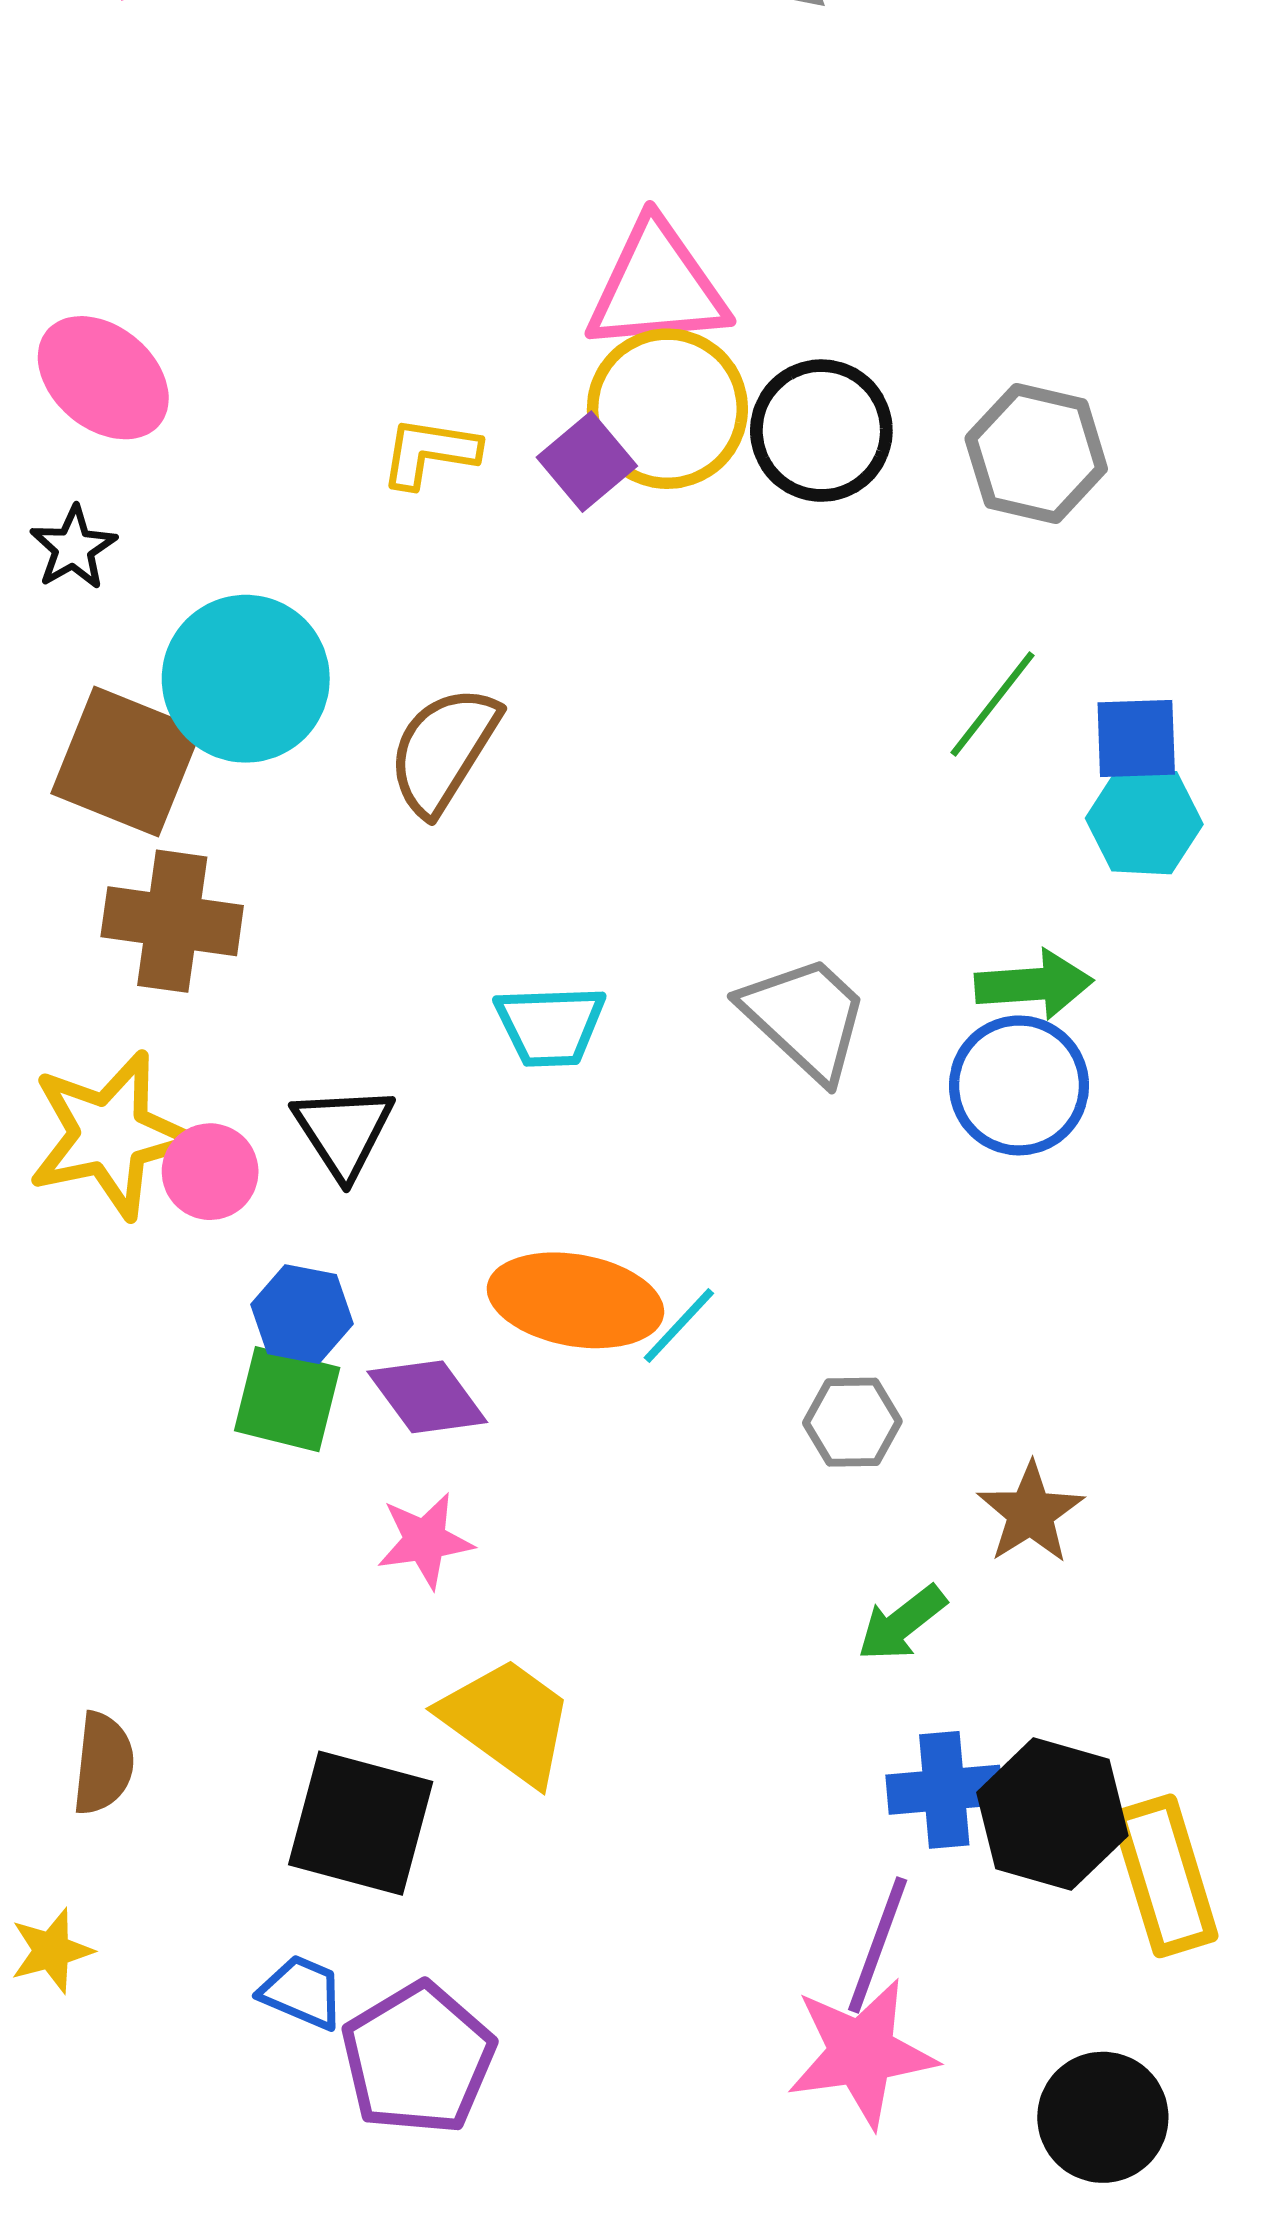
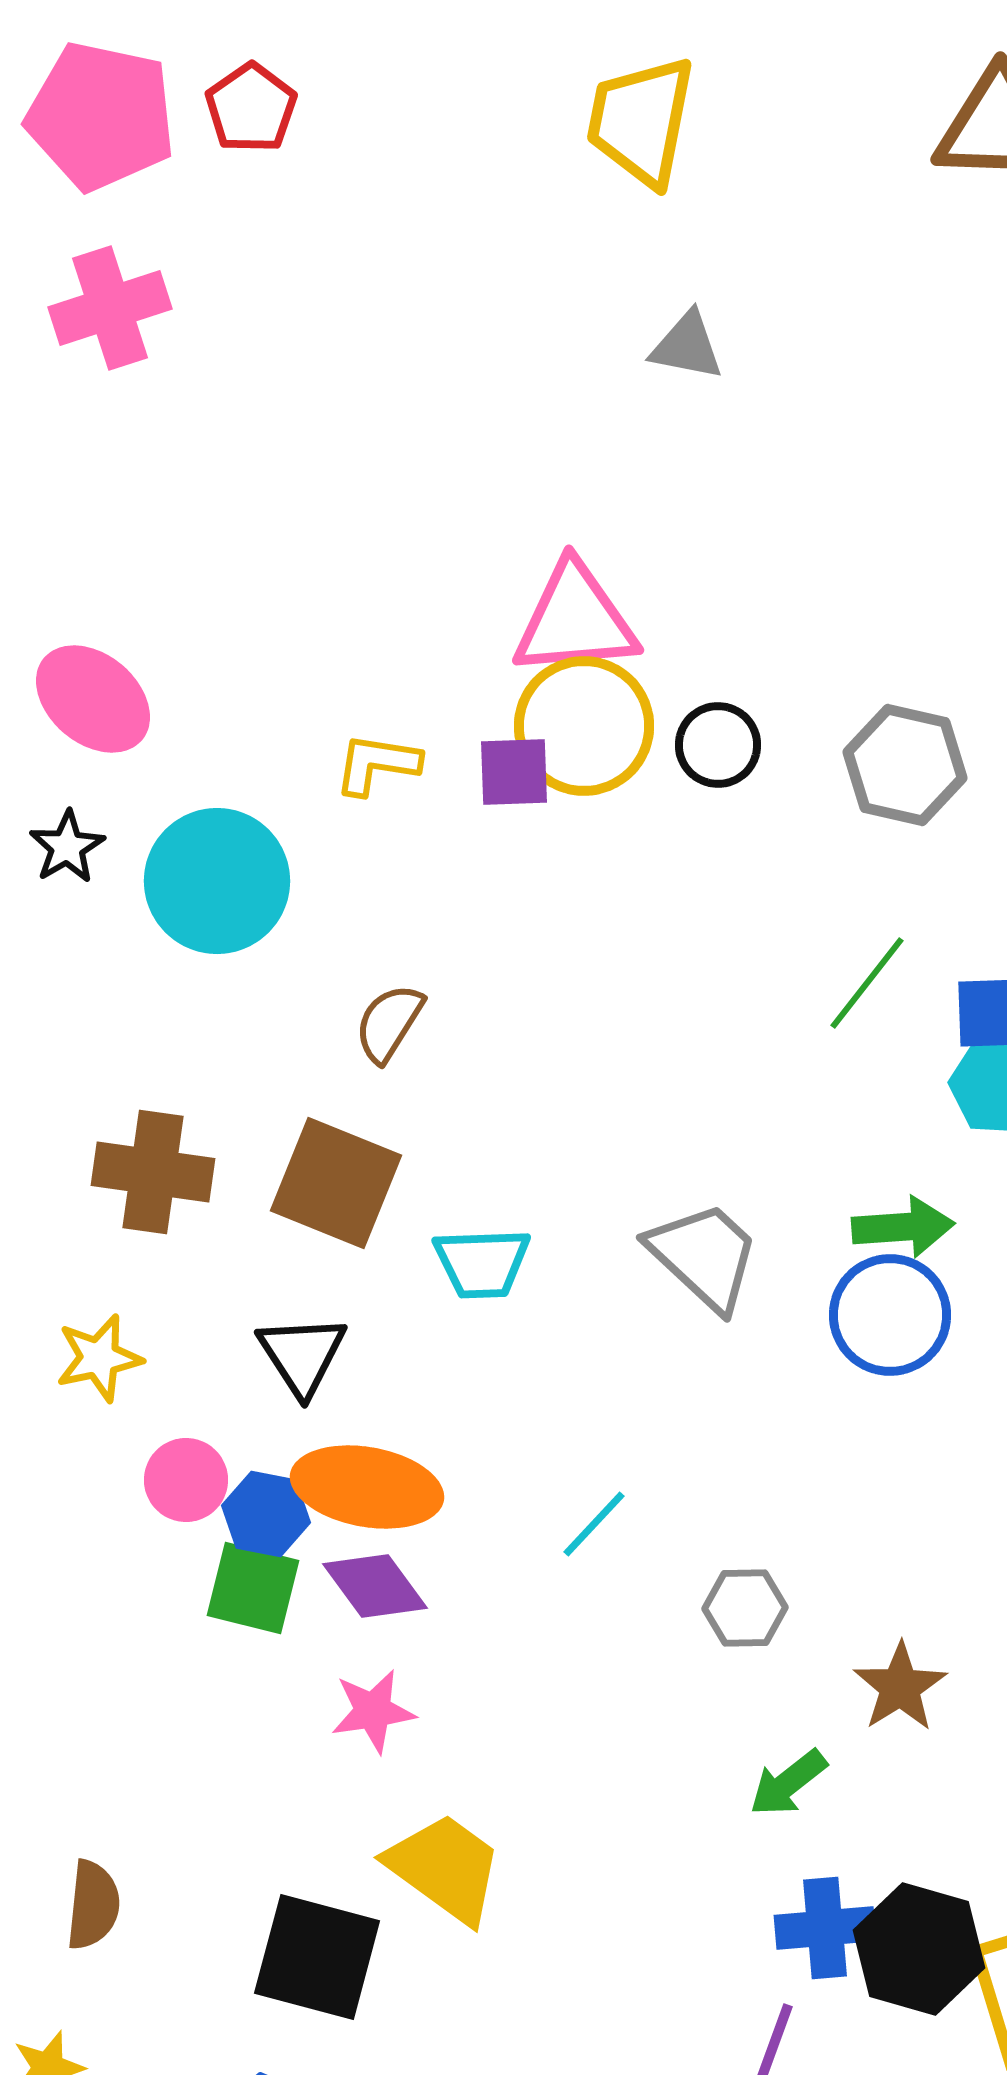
black circle: (821, 431) -> (718, 745), size x0.7
purple square: (587, 462) -> (514, 772), turned 38
cyan circle: (246, 679) -> (217, 881), moved
brown semicircle: (443, 750) -> (389, 1023), size x0.7
brown square: (126, 761) -> (336, 1183), moved
yellow star: (110, 1135) -> (99, 1358), size x0.6
pink circle: (210, 1172) -> (186, 1480), moved
orange ellipse: (575, 1300) -> (367, 1487), moved

